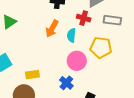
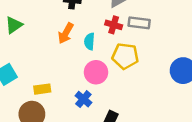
red cross: (84, 18) -> (114, 25), moved

